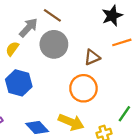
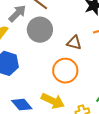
brown triangle: (92, 57) -> (74, 43), turned 35

